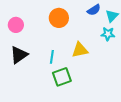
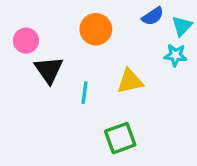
black triangle: (19, 55) -> (49, 70), moved, turned -30
green square: (62, 77) -> (120, 138), moved

